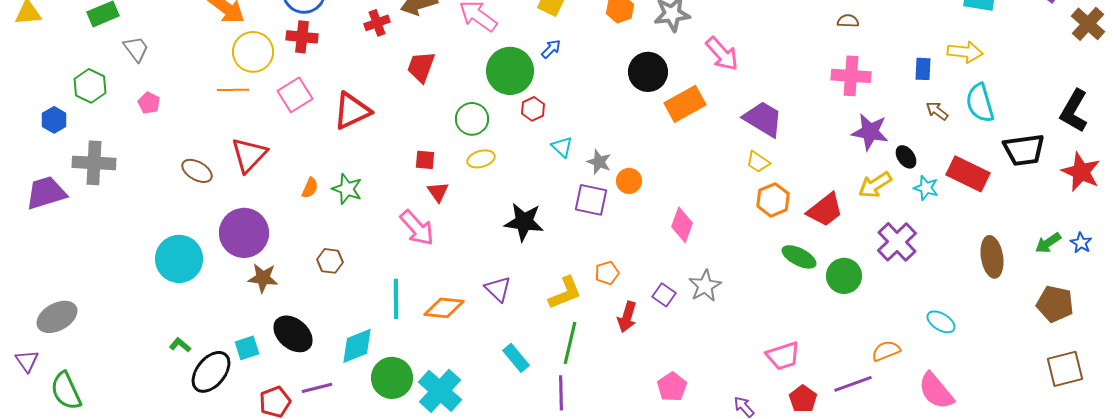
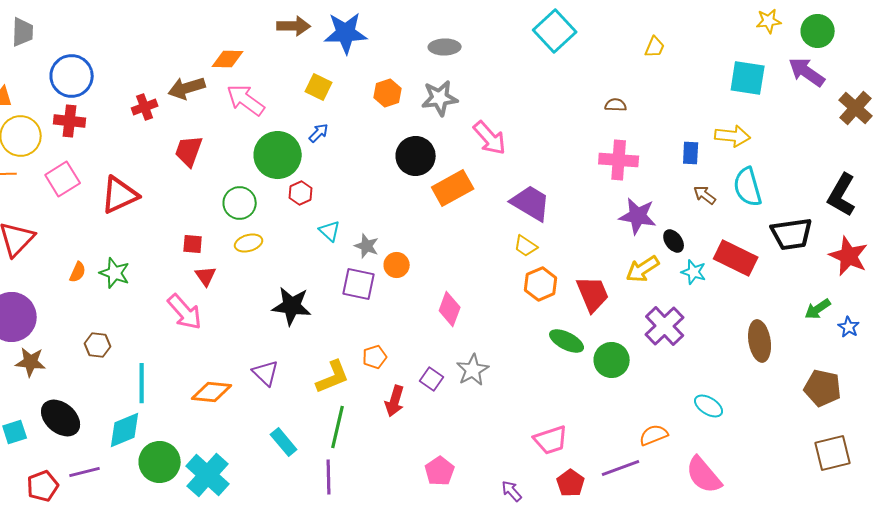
red trapezoid: (825, 210) -> (593, 294), turned -75
green arrow: (1048, 243) -> (818, 309), moved
cyan line: (396, 299) -> (142, 383), moved

